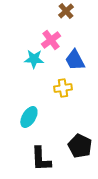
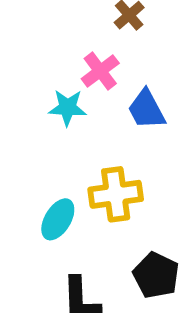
yellow cross: (63, 88) -> (116, 194), moved, size x1.5

